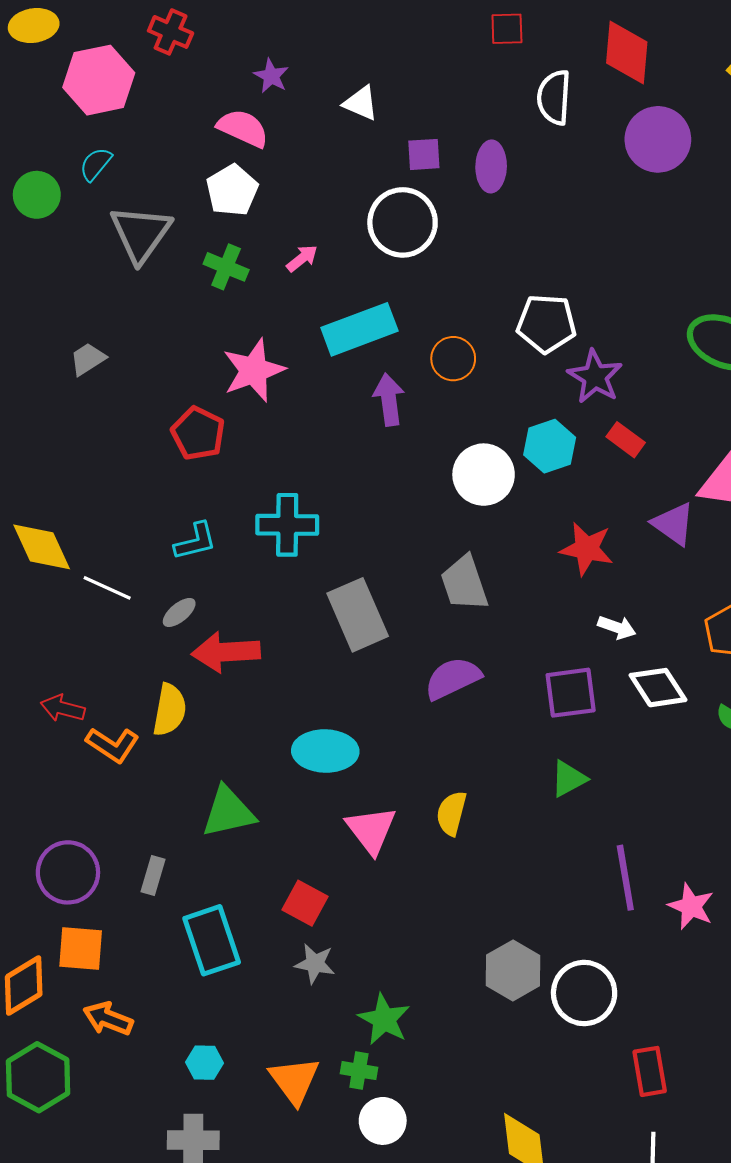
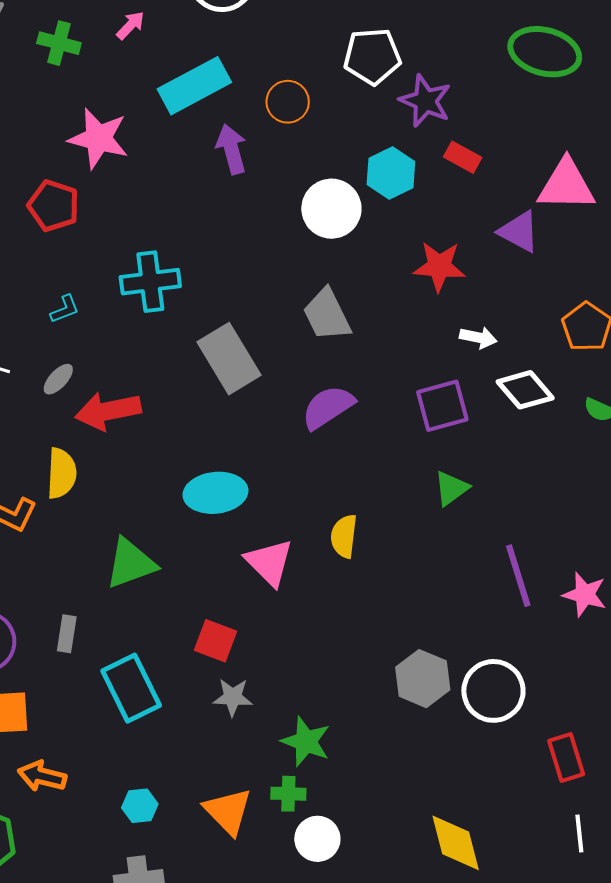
pink star: (254, 370) -> (99, 138), turned -30
cyan L-shape: (195, 541) -> (65, 309), size x0.7

